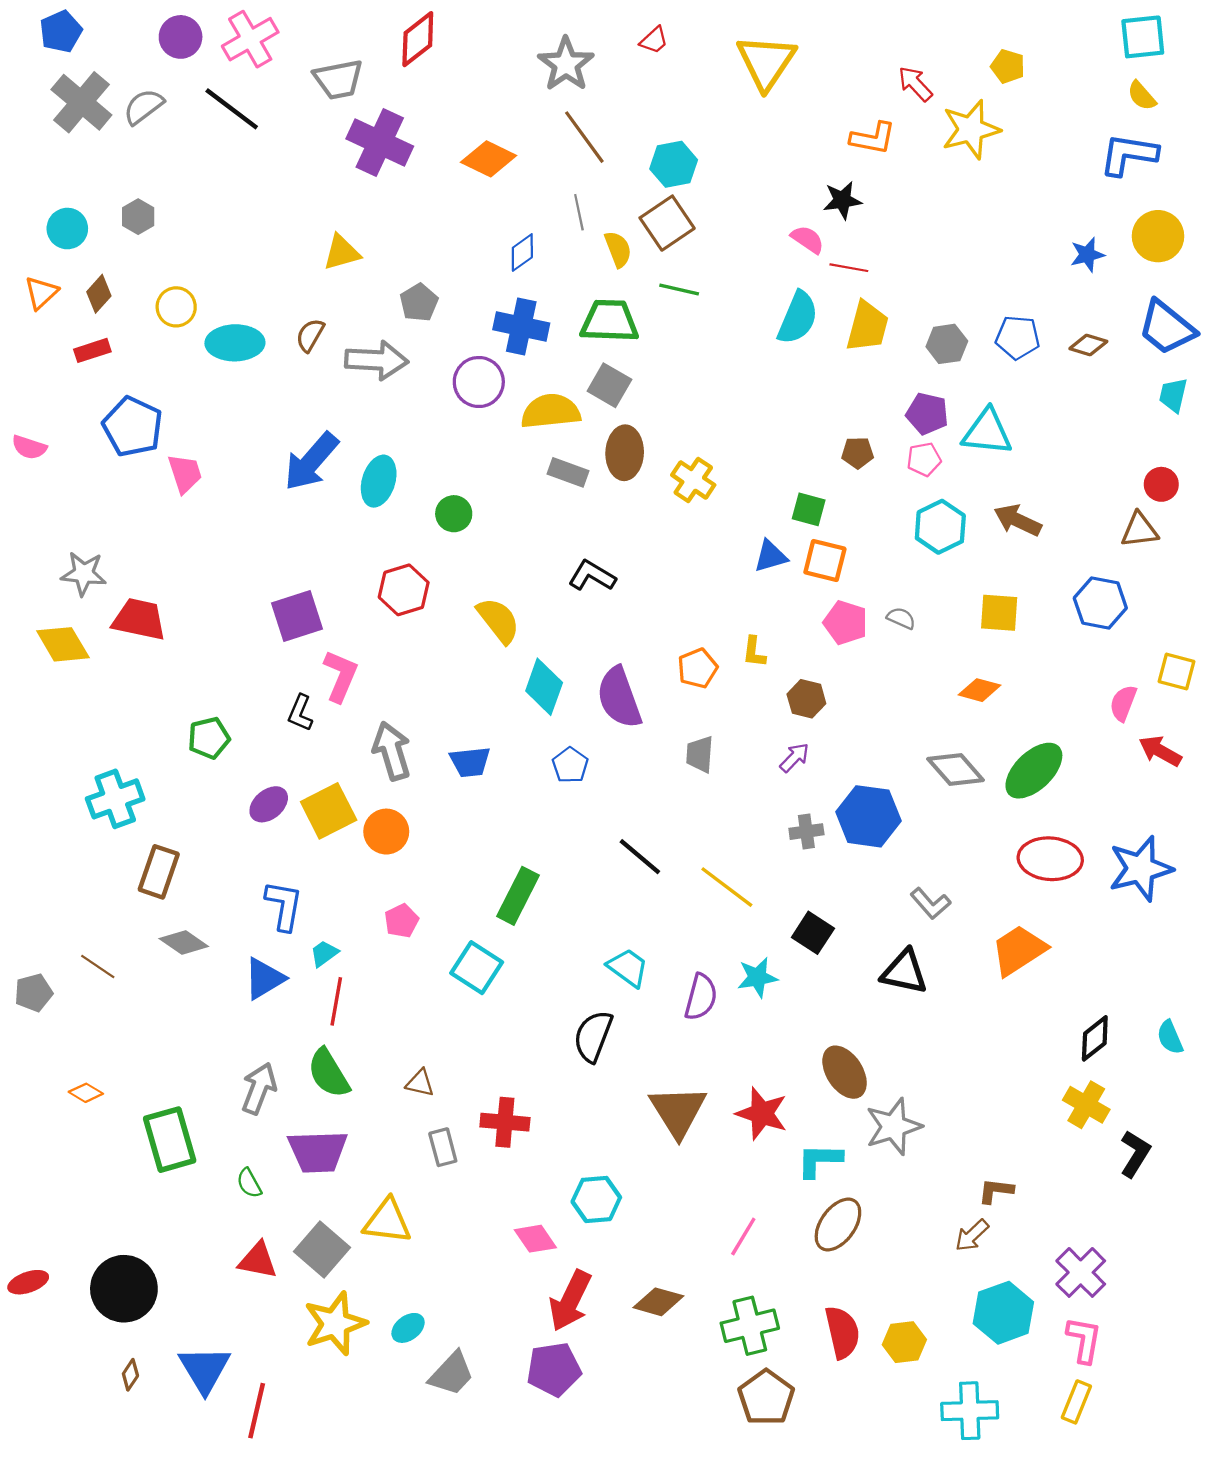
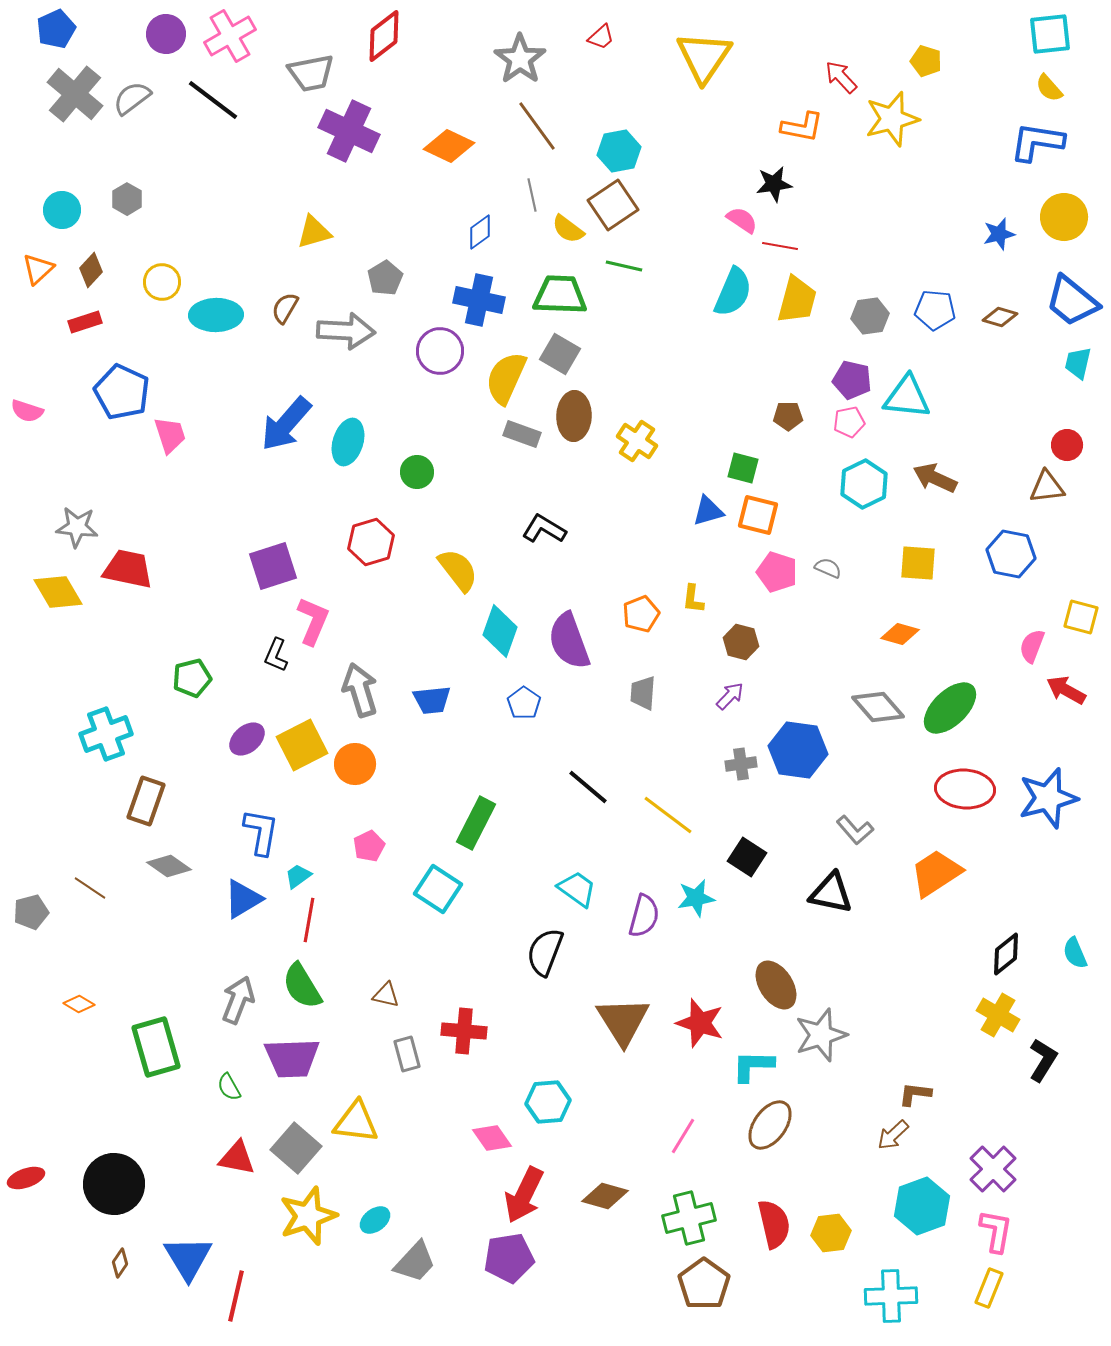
yellow semicircle: (618, 249) -> (568, 229), turned 148
yellow semicircle: (551, 411) -> (506, 378), turned -60

